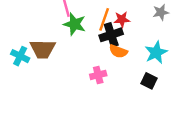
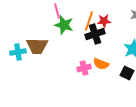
orange semicircle: (118, 51) -> (101, 64), moved
cyan cross: (20, 56) -> (18, 52), turned -35

